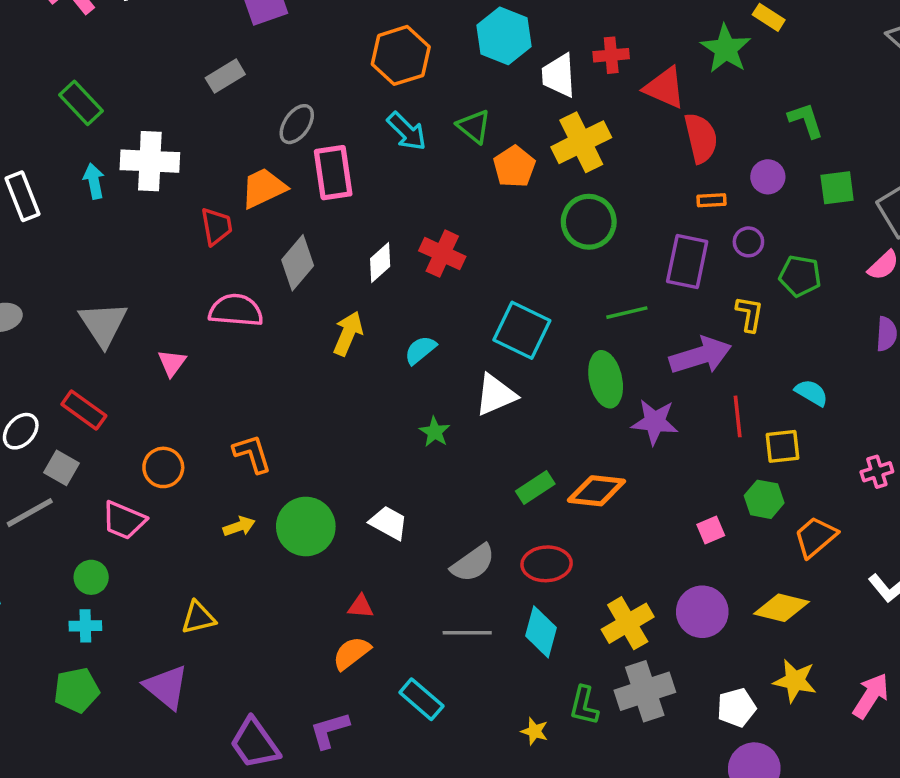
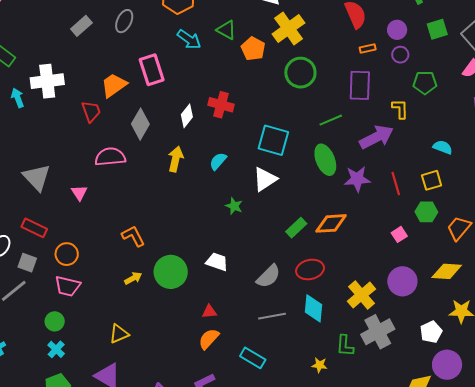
gray ellipse: (297, 124) -> (124, 21), moved
purple circle: (748, 242) -> (400, 55), moved
red line: (738, 416) -> (396, 184), moved
orange circle: (163, 467) -> (67, 254), moved
cyan cross: (85, 626) -> (56, 349), turned -36

